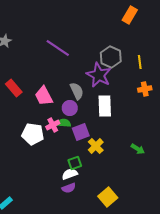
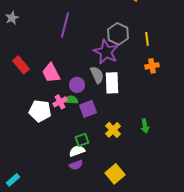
purple line: (58, 48) -> (65, 25), turned 70
gray semicircle: (77, 91) -> (97, 75), moved
yellow cross: (96, 146) -> (113, 130), moved
green arrow: (138, 149) -> (145, 126), turned 48

